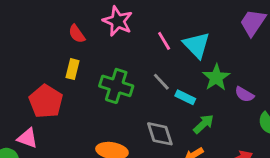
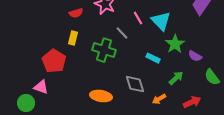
red semicircle: (77, 34) -> (76, 13), turned -72
gray line: (161, 82) -> (122, 33), moved
green arrow: (204, 124) -> (176, 78), moved

